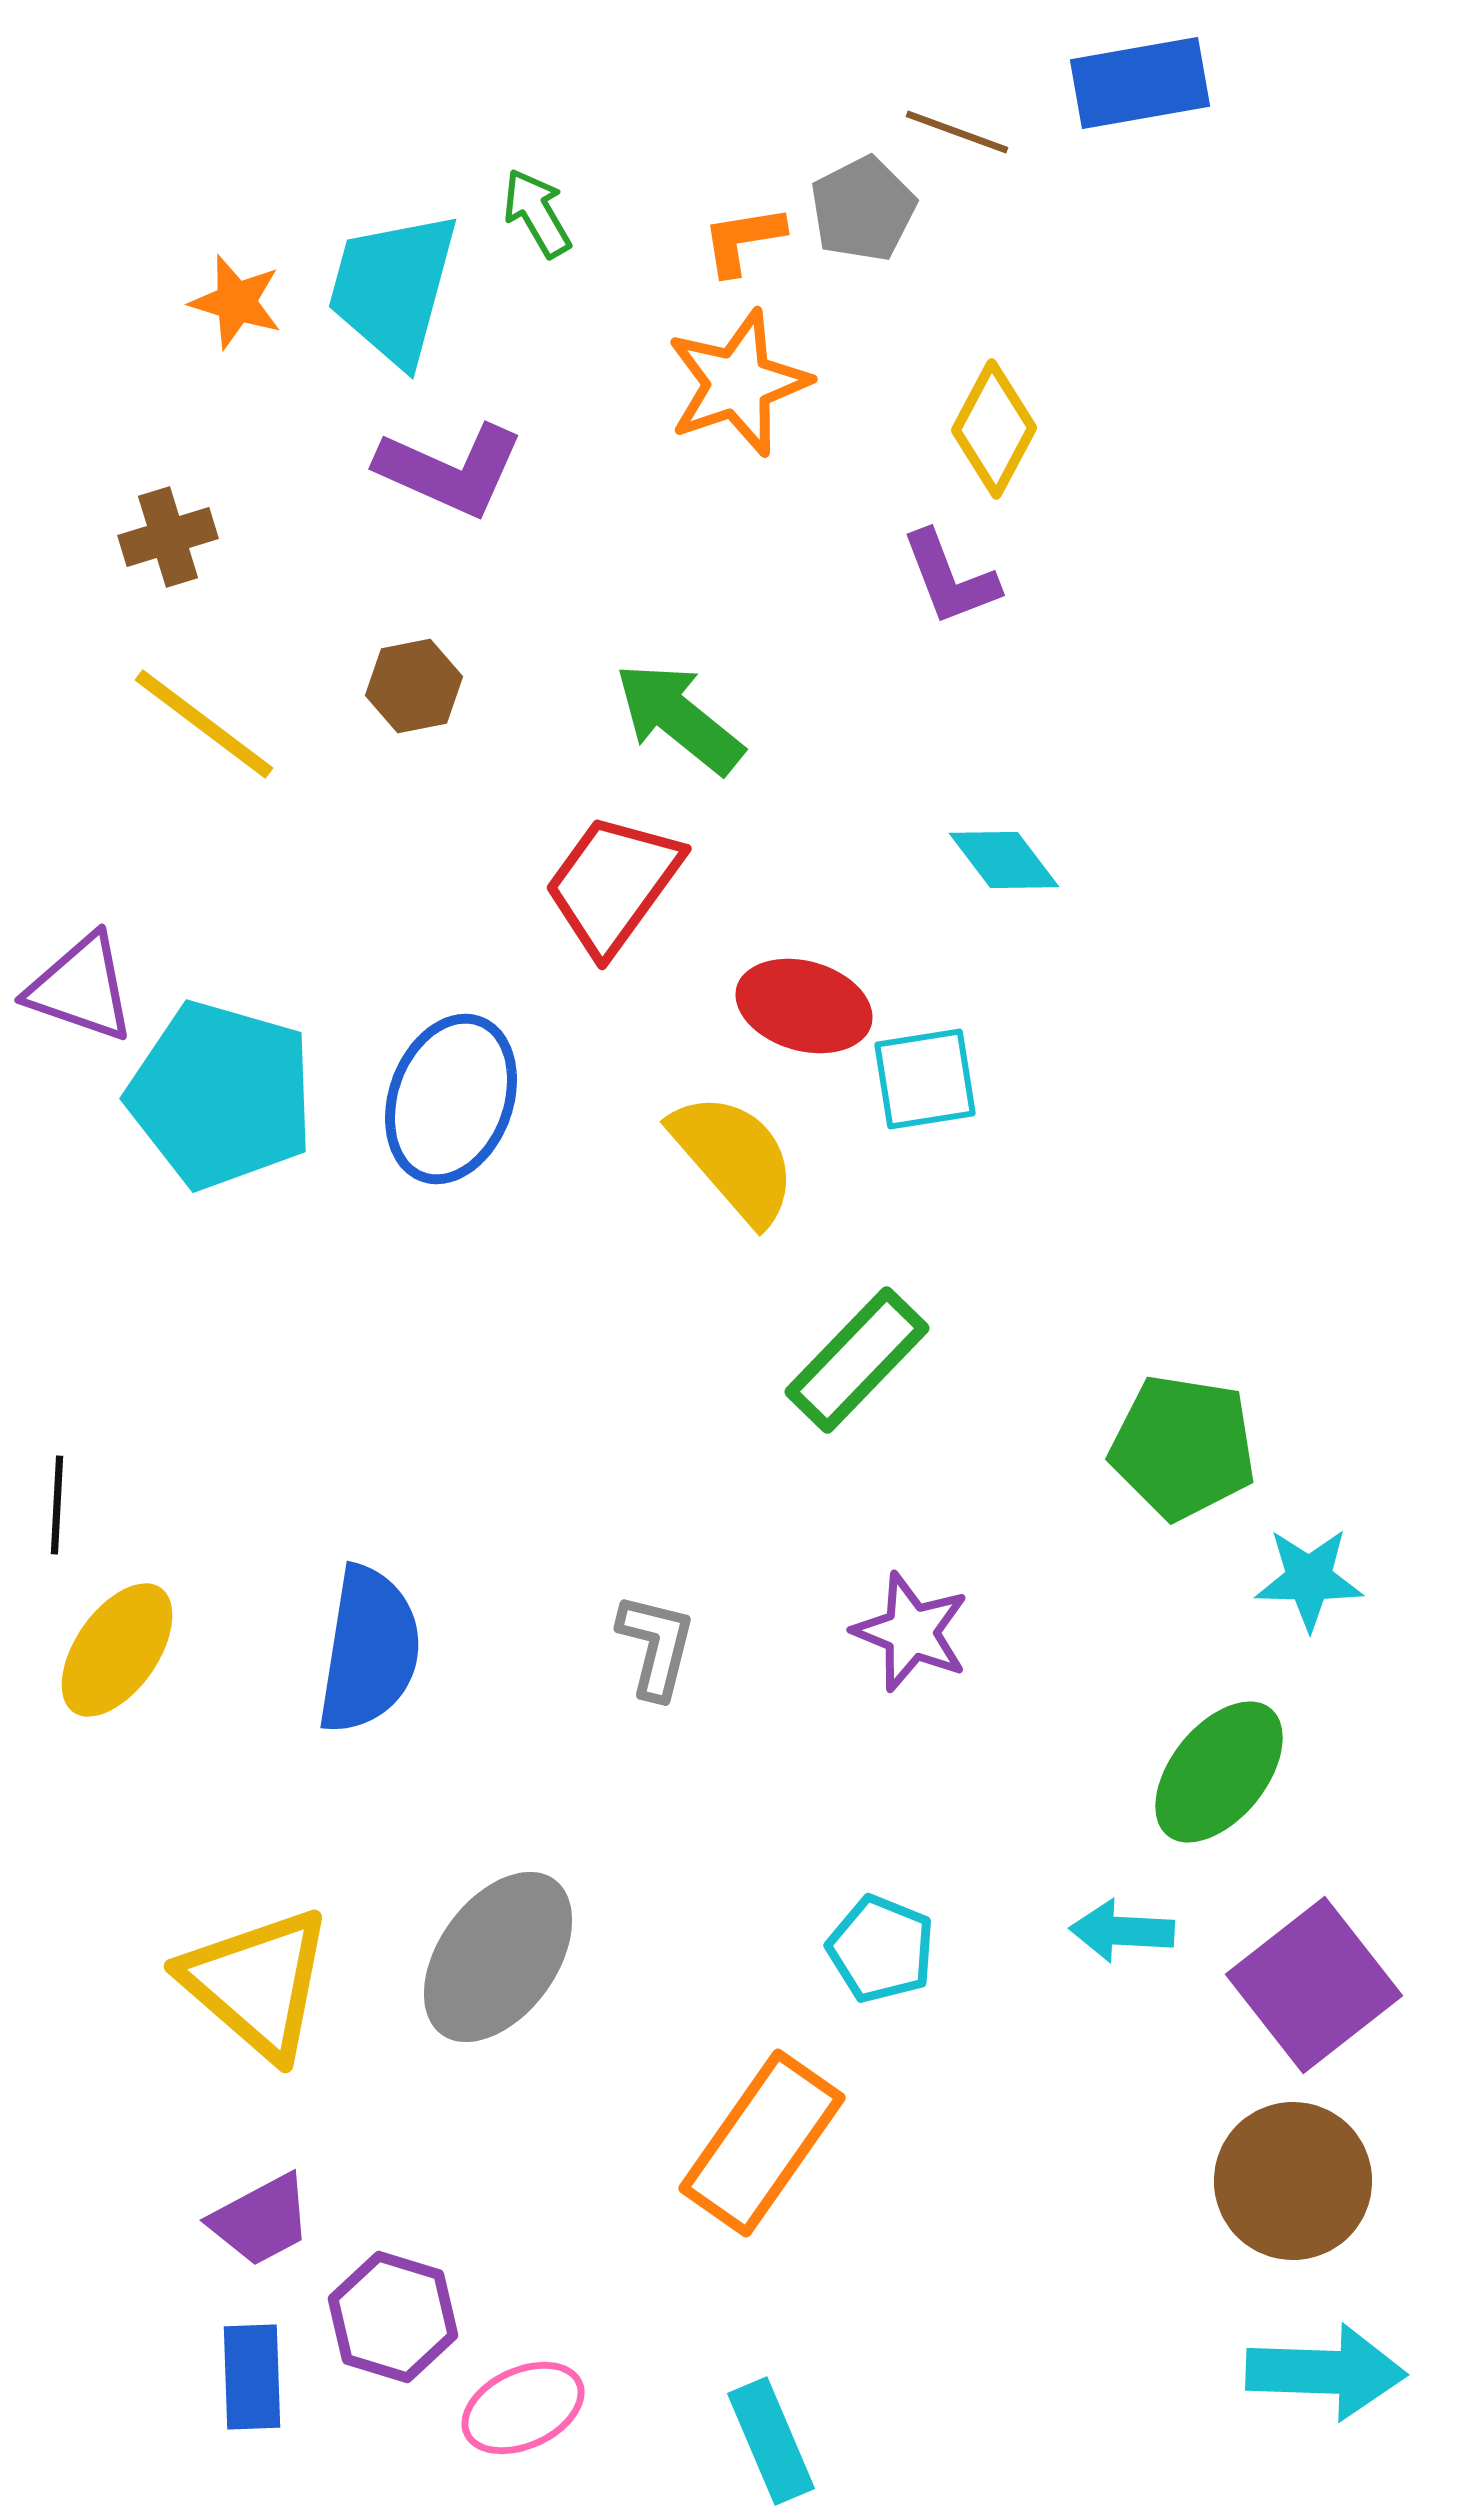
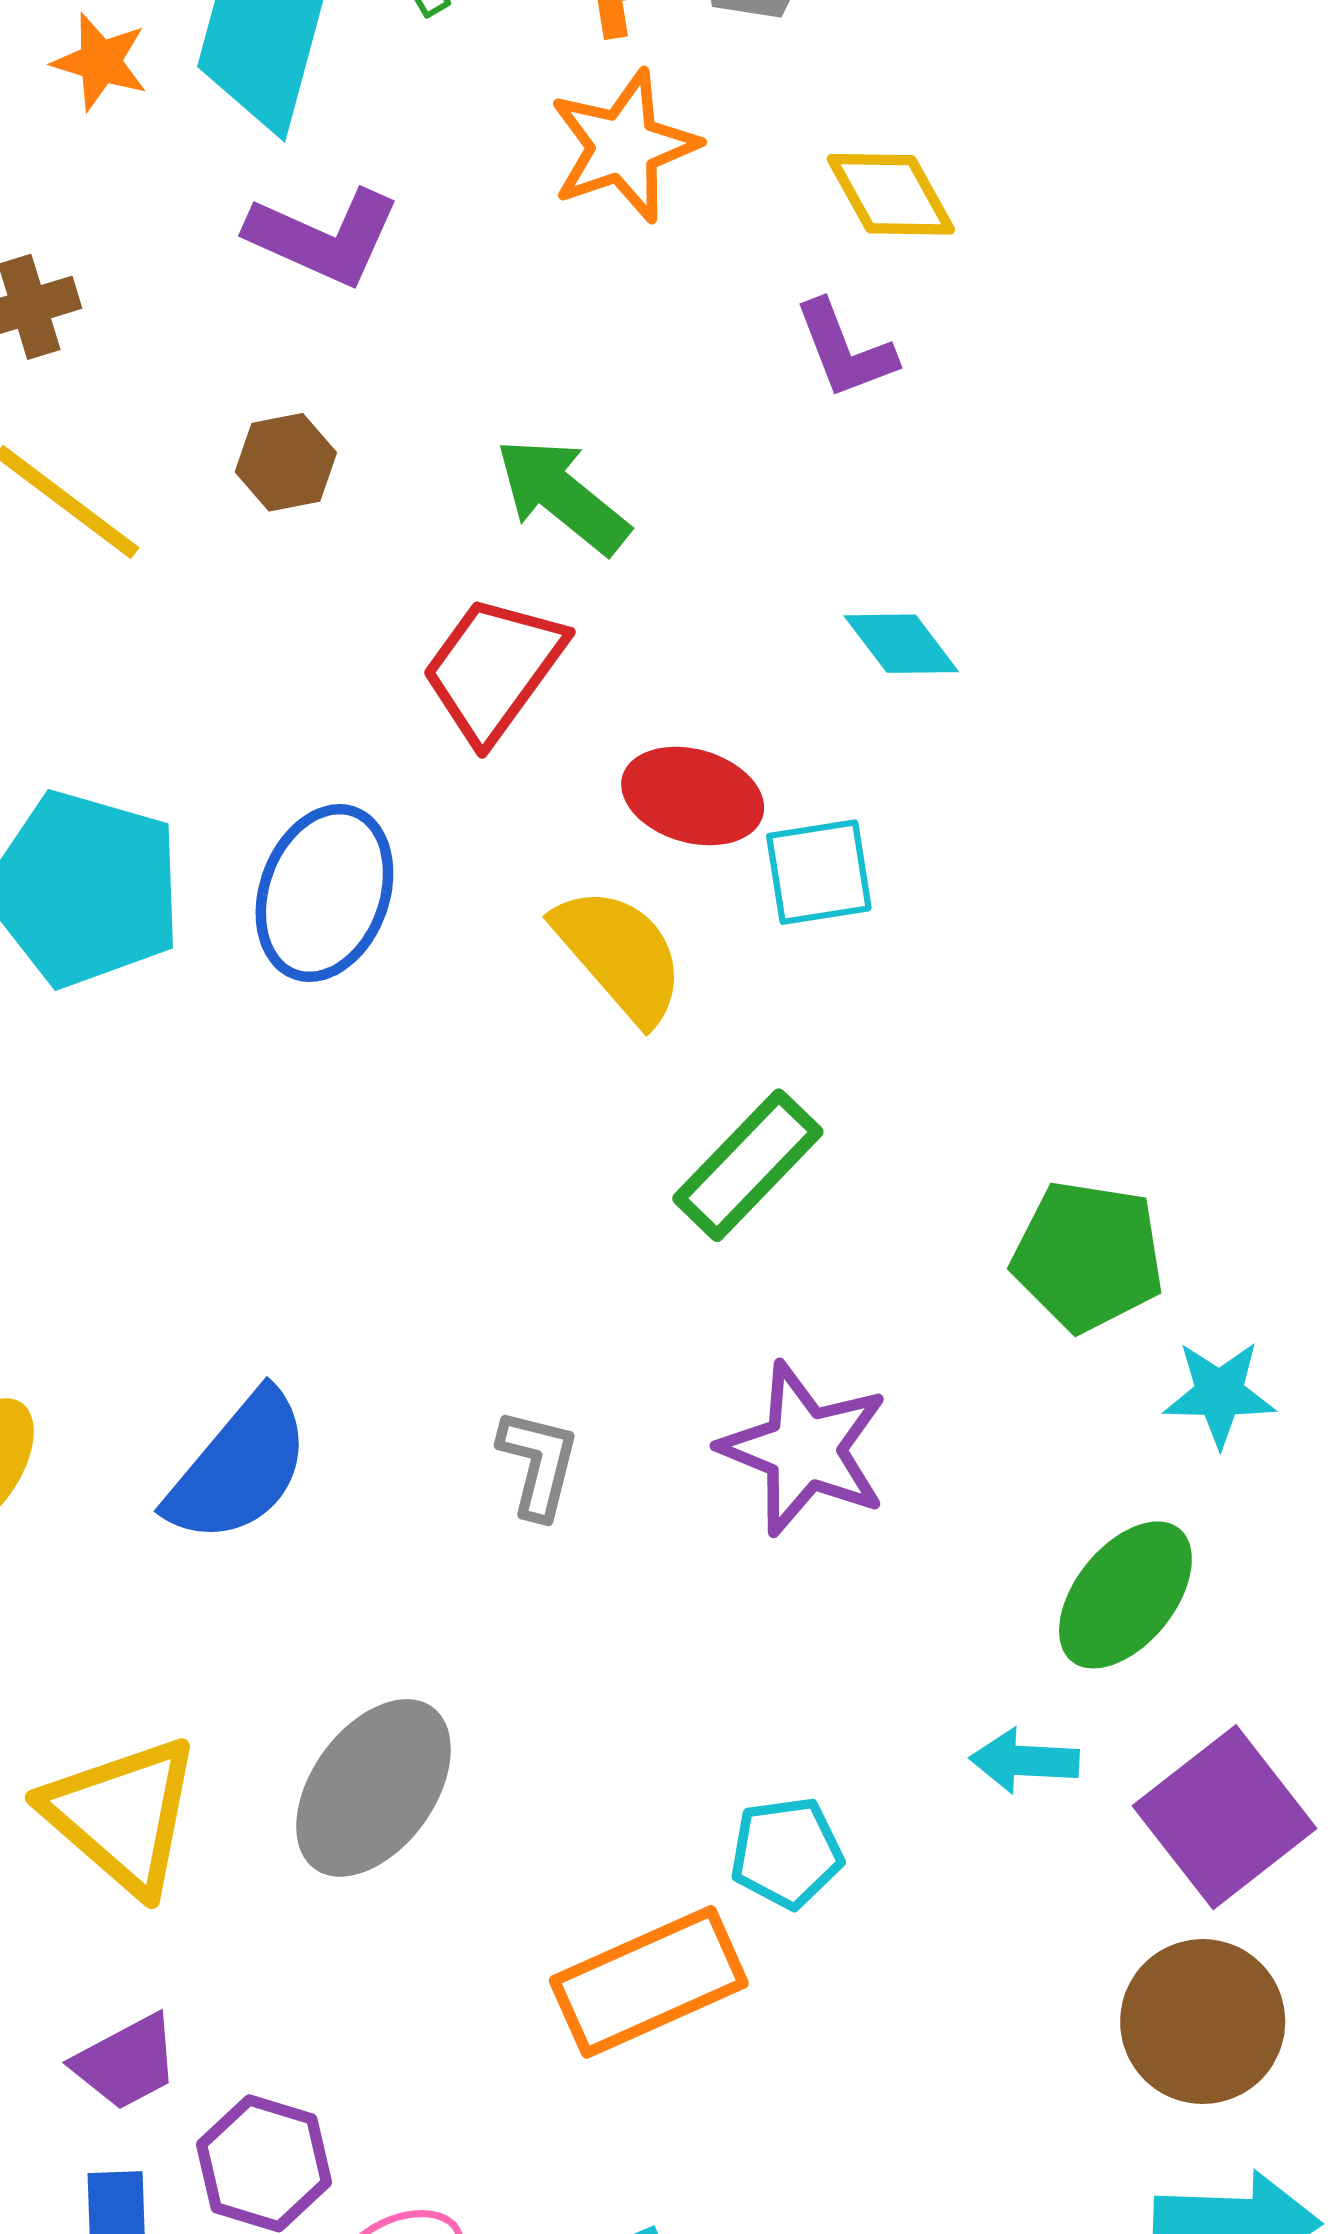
yellow diamond: (994, 429) -> (891, 194), turned -57
purple star: (911, 1632) -> (804, 1449), size x1.4
blue semicircle: (369, 1650) -> (239, 1468), turned 31
cyan pentagon: (881, 1949) -> (787, 1853), moved, turned -30
orange rectangle: (762, 2143) -> (649, 1982), turned 31

